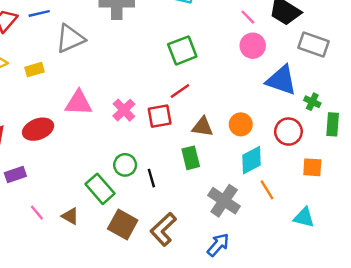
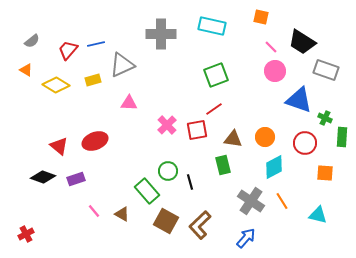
yellow rectangle: (34, 70) -> (93, 80), moved
pink triangle: (79, 103) -> (129, 103), moved, size x0.7
orange line: (267, 190) -> (282, 201), moved

